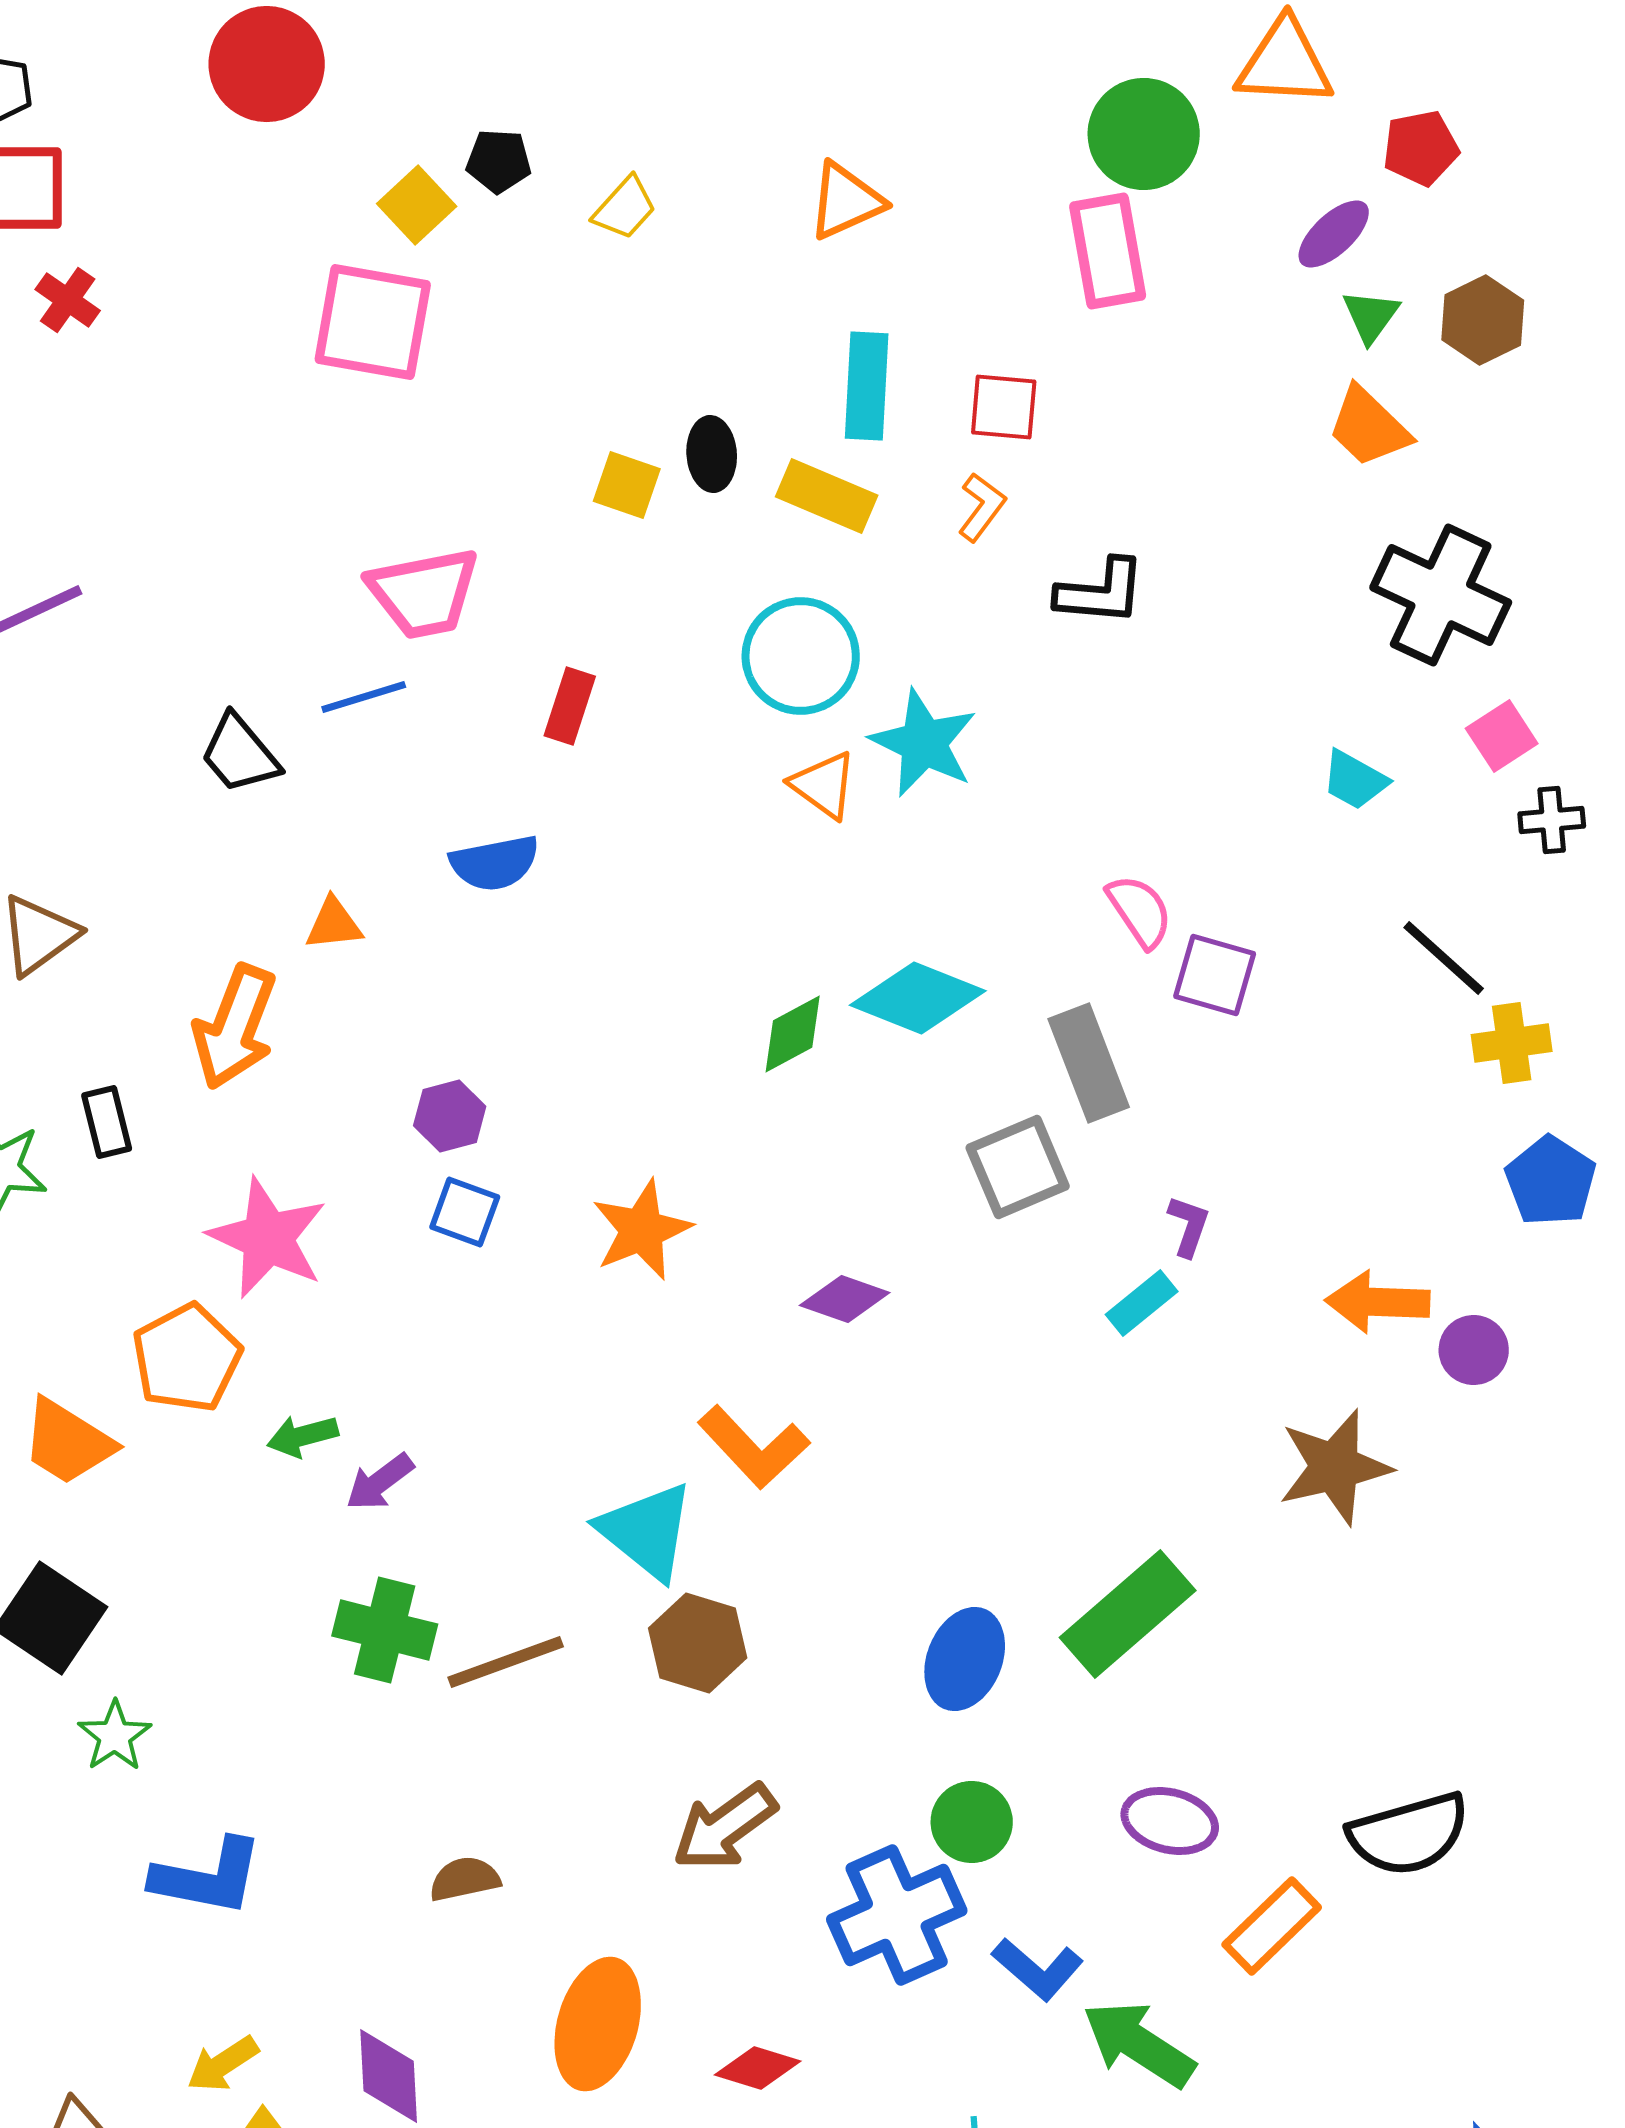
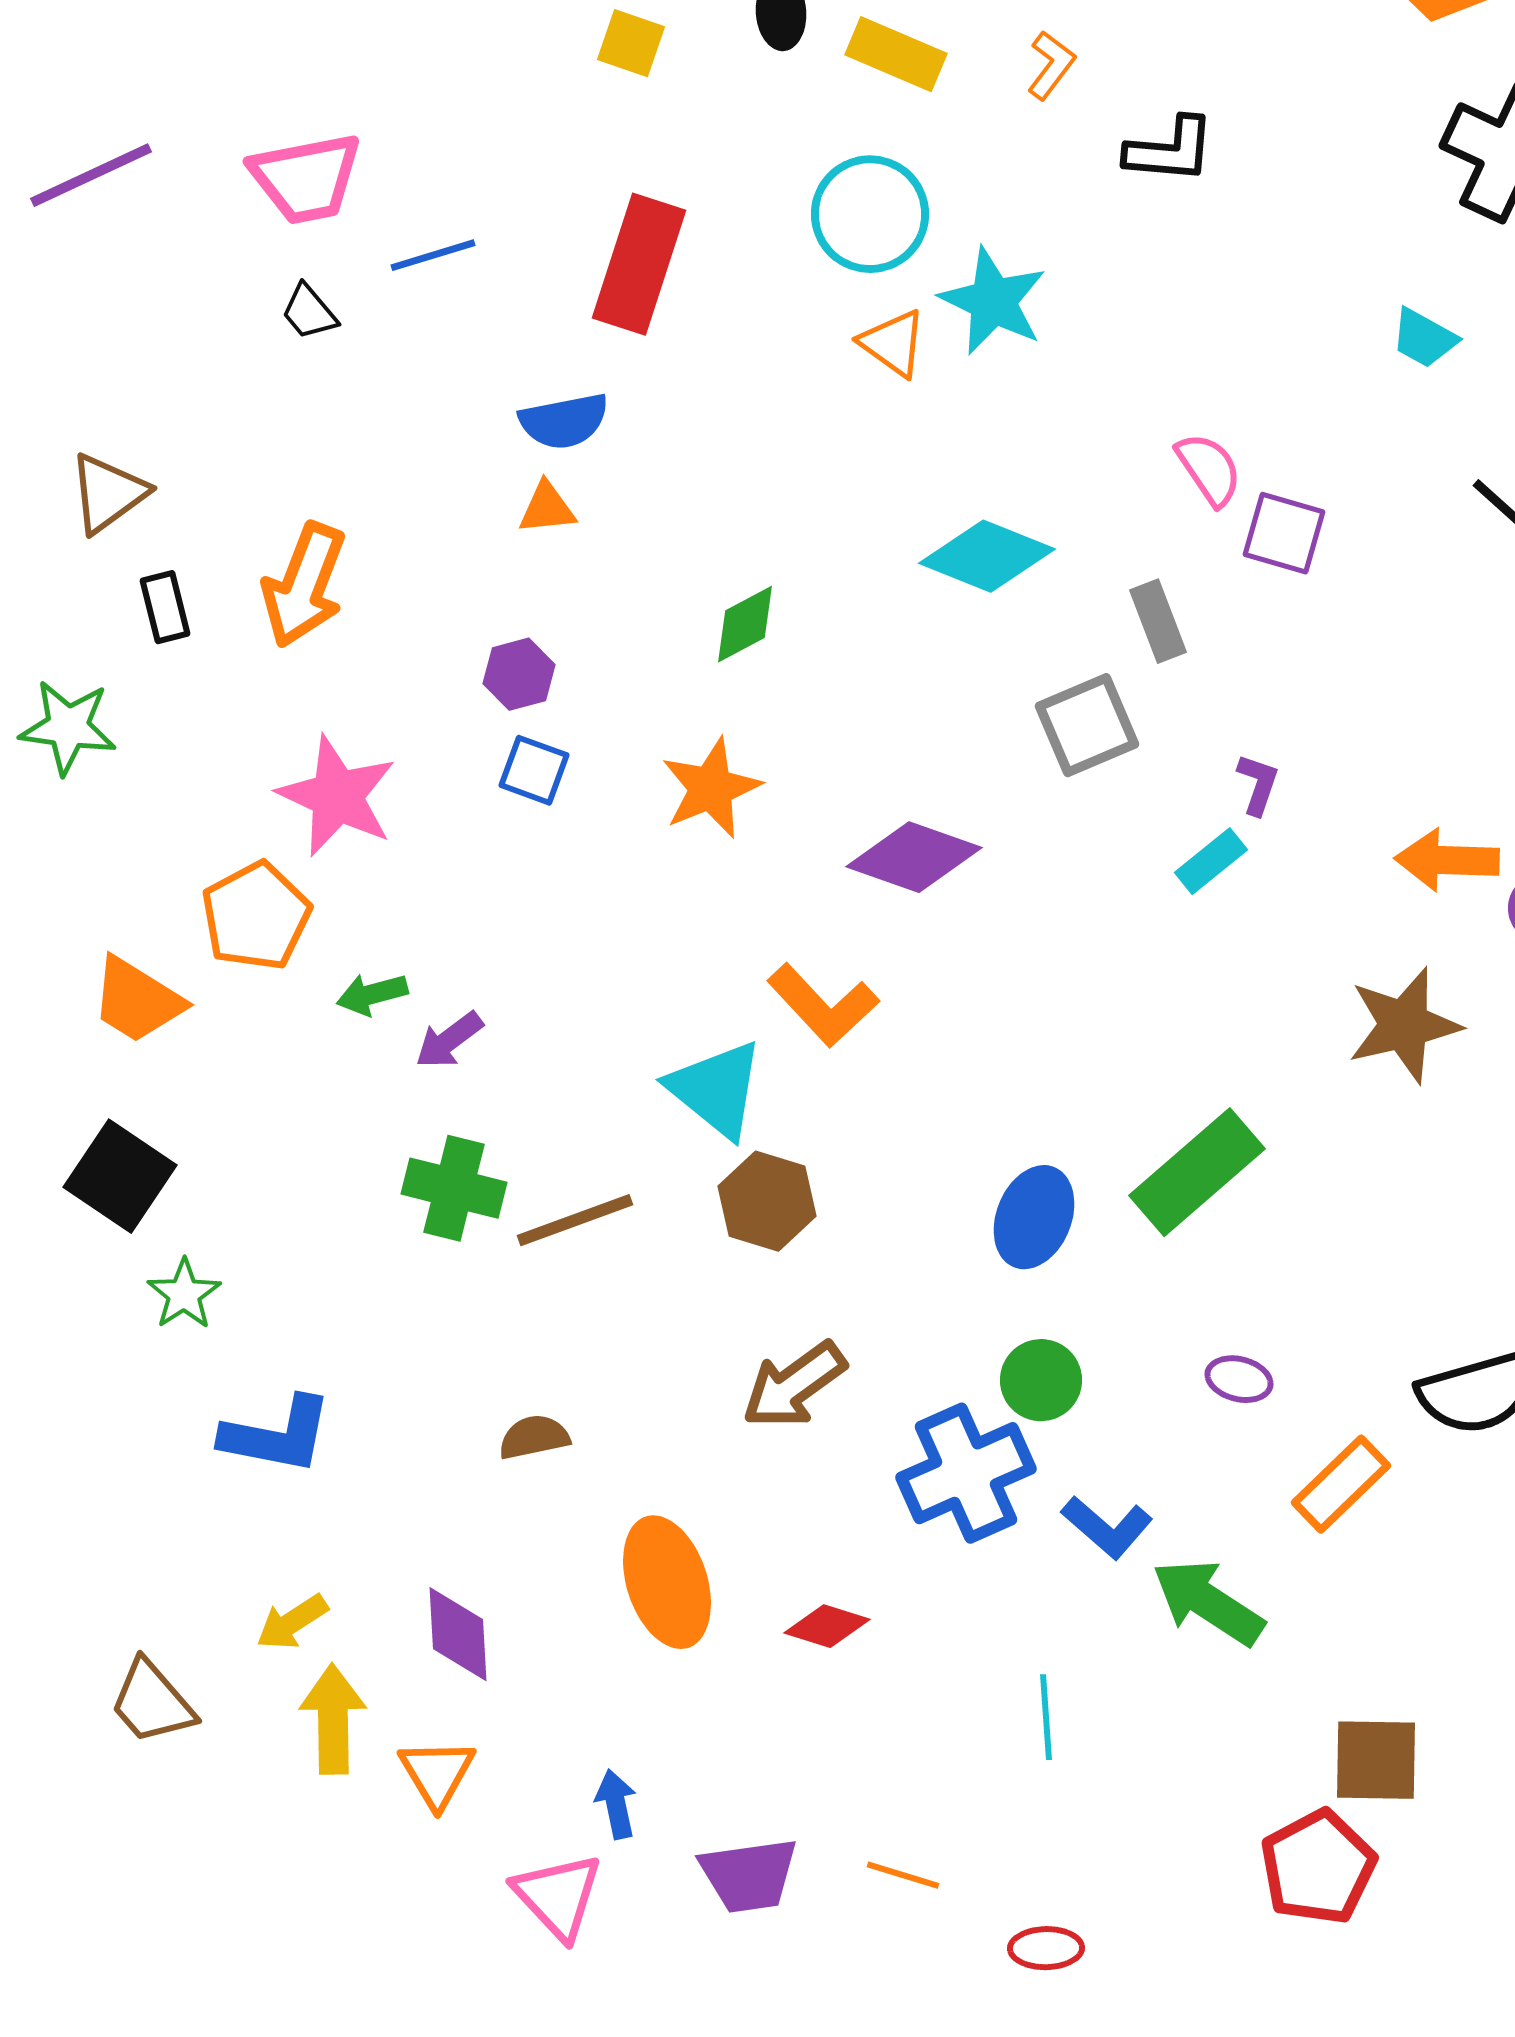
yellow square: (627, 485) -> (631, 43), moved
pink trapezoid: (424, 593) -> (306, 178), moved
red rectangle: (570, 706) -> (639, 264), size x1.8
black trapezoid: (240, 754) -> (309, 312), size x0.7
orange triangle: (334, 924) -> (547, 508), moved
green diamond: (793, 1034) -> (745, 624), moved
gray rectangle: (1089, 1063) -> (1158, 621), size x0.7
black rectangle: (107, 1122) -> (165, 607), moved
purple diamond: (845, 1299) -> (914, 857), size x1.5
purple ellipse: (1170, 1821) -> (1239, 1379), size x0.7
orange ellipse: (598, 2024) -> (667, 1582), turned -34

